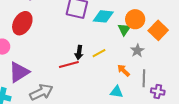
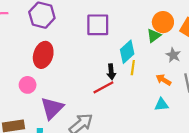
cyan diamond: (103, 16) -> (127, 52), moved, turned -35
green triangle: (124, 29) -> (154, 36), turned 32
yellow line: (99, 53) -> (133, 68), turned -40

